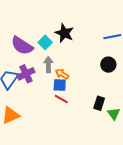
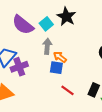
purple cross: (26, 74) -> (19, 67), moved
red line: (61, 99) -> (68, 90), moved

